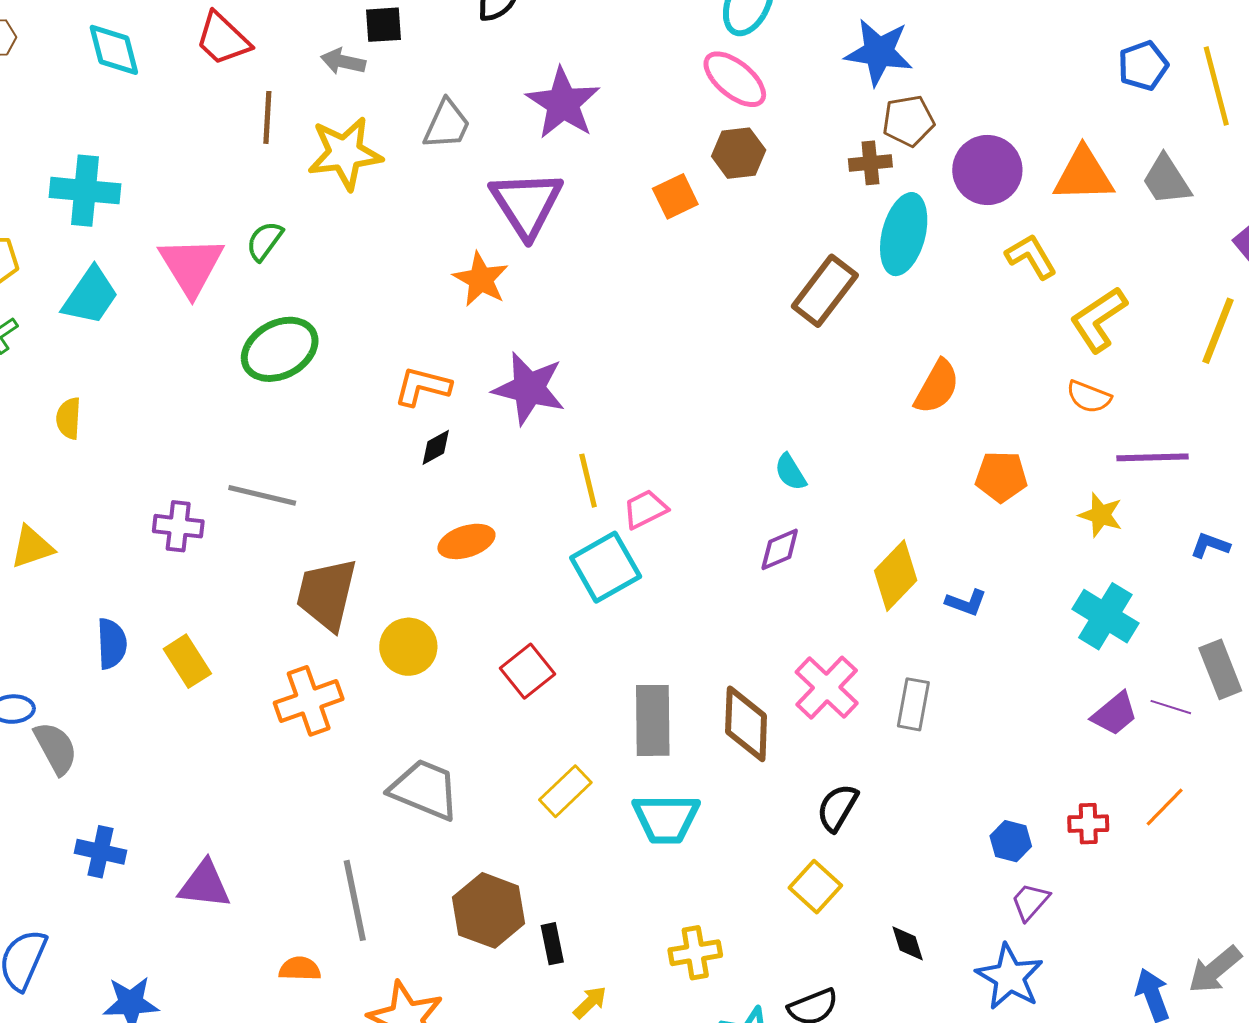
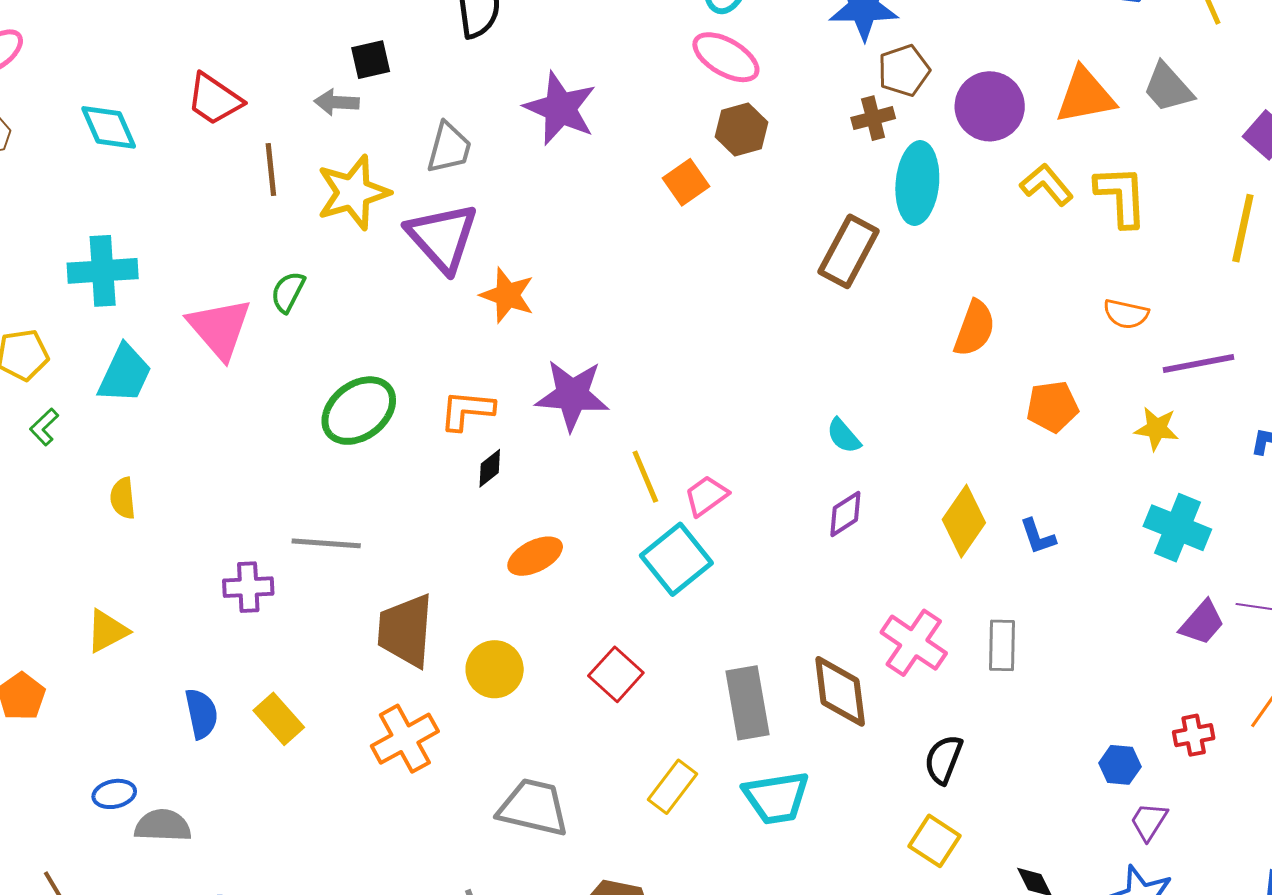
purple triangle: (527, 204) -> (442, 237), moved
yellow L-shape: (1098, 319) -> (1121, 196), moved, turned 130
green ellipse: (280, 349) -> (359, 411), moved
blue L-shape: (966, 603) -> (1038, 537), turned 60
gray semicircle: (56, 748) -> (163, 826), turned -50

